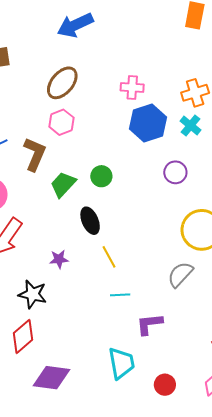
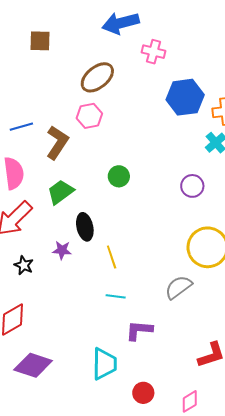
pink cross: (132, 87) -> (153, 52), moved
blue hexagon: (148, 123) -> (185, 97), moved
green trapezoid: (63, 184) -> (60, 192), moved
black ellipse: (90, 221) -> (85, 227), moved
black star: (33, 294) -> (24, 265), moved, size x0.7

